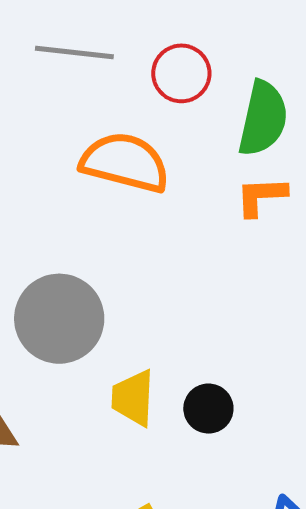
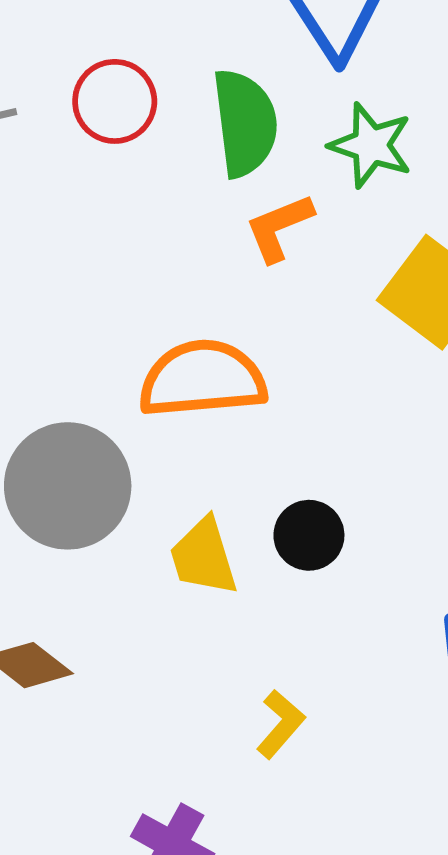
orange semicircle: (125, 162) -> (202, 379), moved

